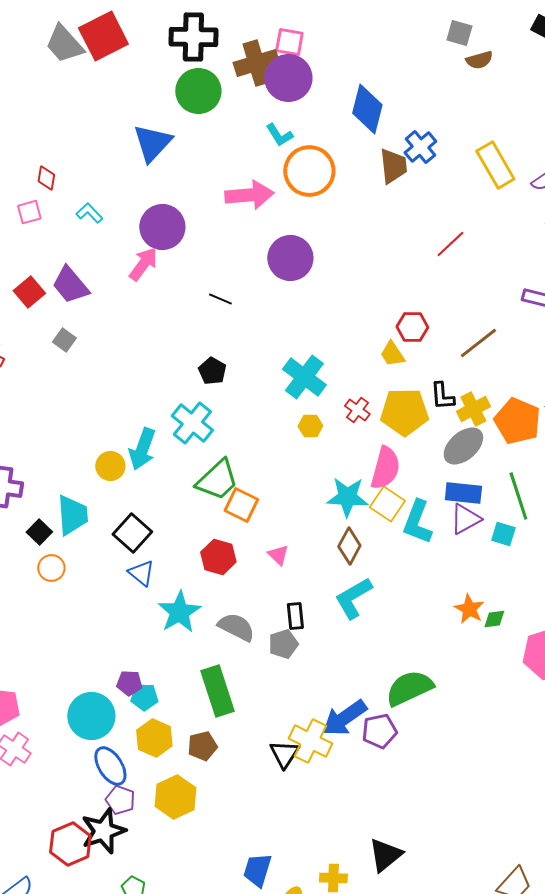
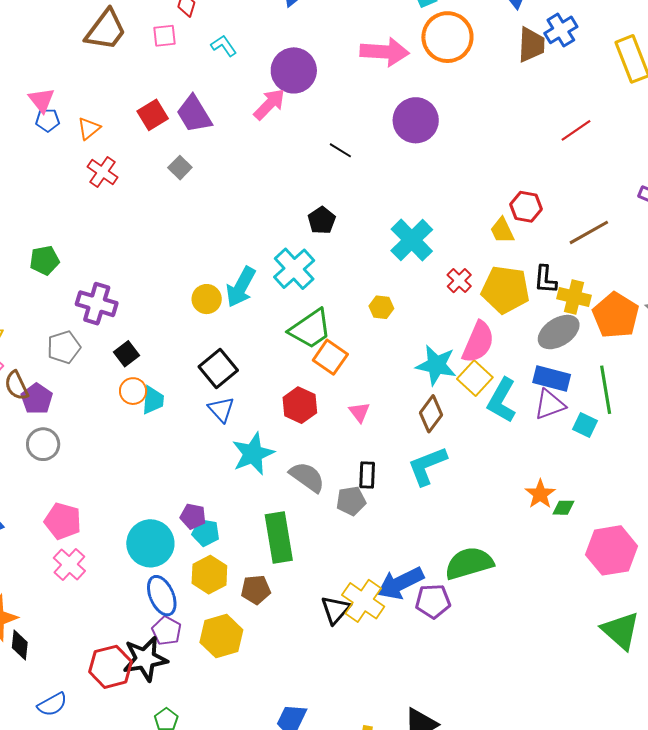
yellow cross: (473, 409) -> (574, 297), turned 32
yellow hexagon: (310, 426) -> (381, 307), moved
cyan trapezoid: (72, 515) -> (153, 400), moved, size x0.7

